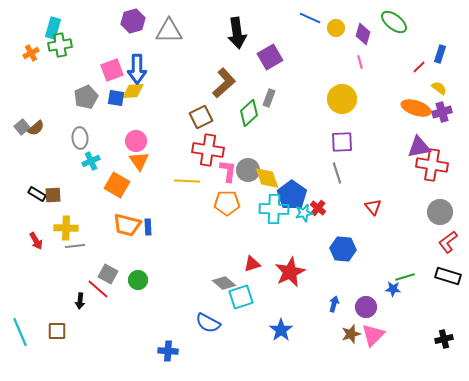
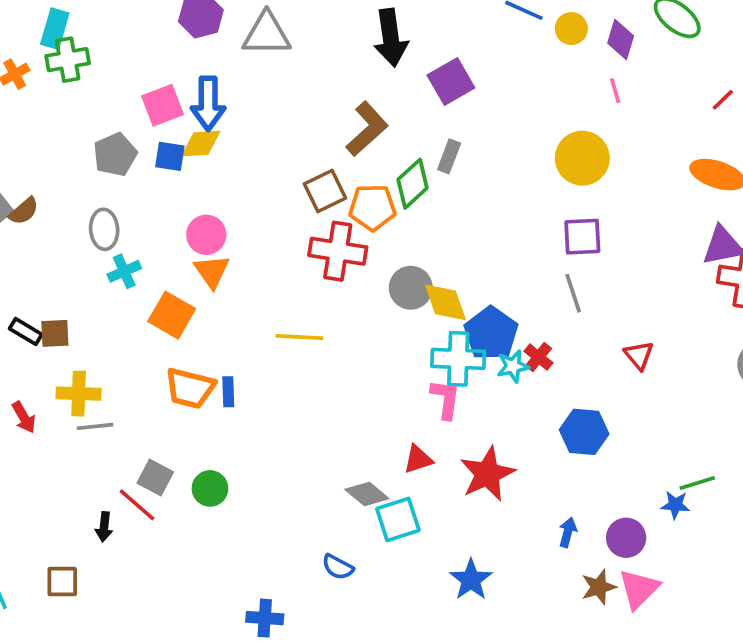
pink L-shape: (228, 171) -> (445, 399), moved
yellow line: (187, 181) -> (299, 337), moved
orange pentagon: (227, 203) -> (372, 207), moved
blue semicircle: (208, 323) -> (338, 567), size x0.7

